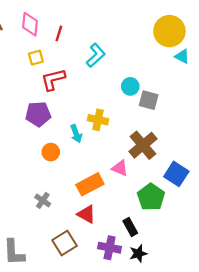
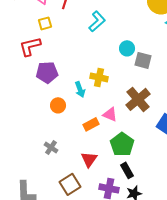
red L-shape: (53, 79) -> (30, 46), moved
pink triangle: (120, 168) -> (110, 114), moved
orange rectangle: (90, 184) -> (91, 124), moved, size x0.7
green pentagon: (151, 197) -> (122, 144), moved
red triangle: (86, 214) -> (89, 159), turned 36

